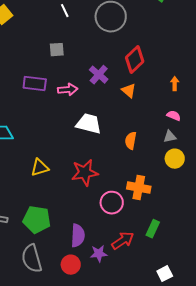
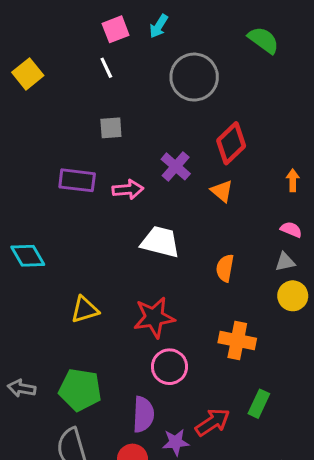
white line: (65, 11) -> (106, 68), moved
pink circle: (112, 203) -> (169, 367), moved

